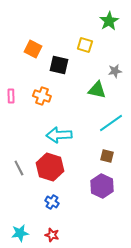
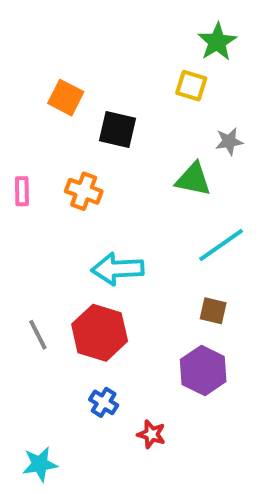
yellow square: (85, 45) -> (191, 86), moved
red star: (52, 235) -> (151, 434), moved

